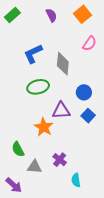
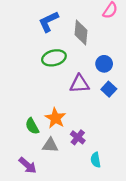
orange star: (44, 127) -> (55, 118), moved

